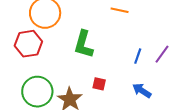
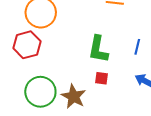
green L-shape: (84, 44) -> (98, 49), moved

